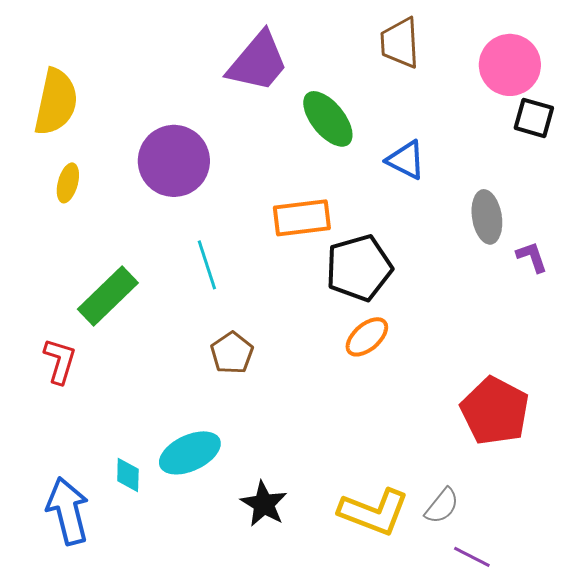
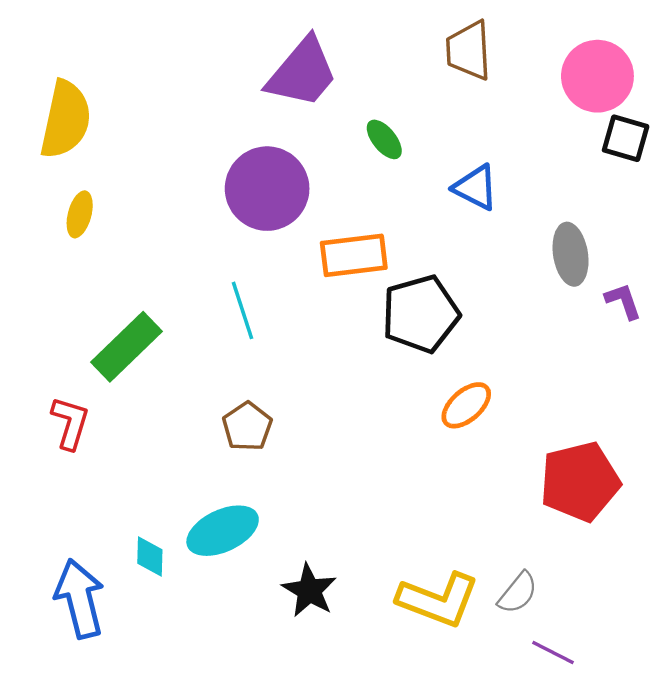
green ellipse: (328, 119) -> (384, 139), size x0.6
purple circle: (174, 161) -> (267, 189), moved
orange ellipse: (367, 337) -> (466, 405), moved
brown pentagon: (232, 353) -> (247, 426), moved
red pentagon: (495, 411) -> (580, 481), turned 30

